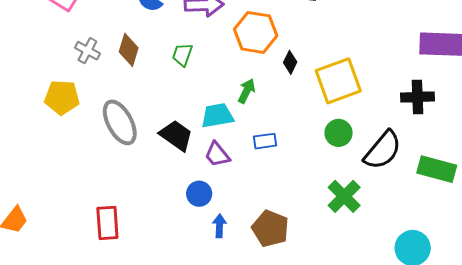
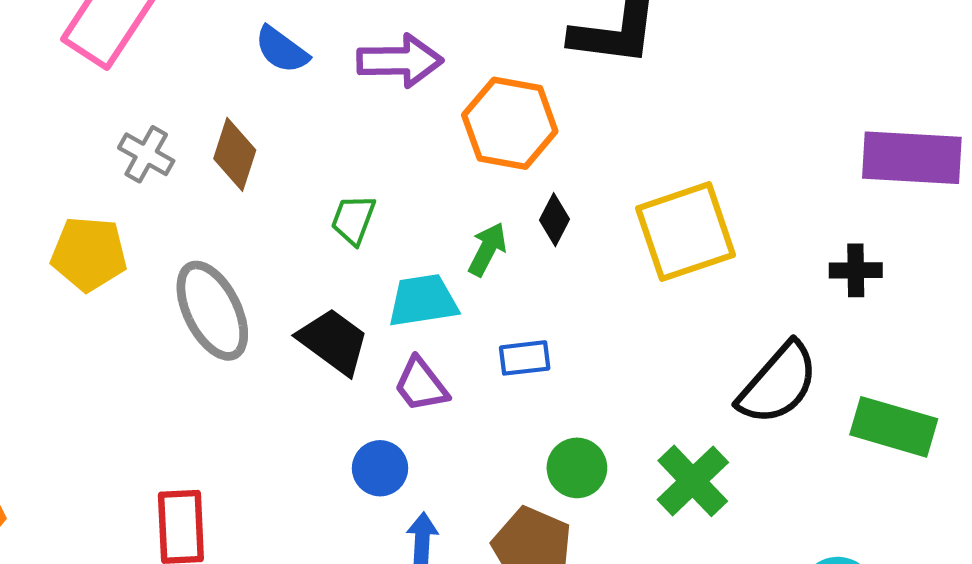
green trapezoid: (182, 55) -> (353, 220), moved
black diamond: (290, 62) -> (554, 220), moved
black cross: (417, 97) -> (856, 270), size x0.7
green circle: (339, 133) -> (577, 468), moved

